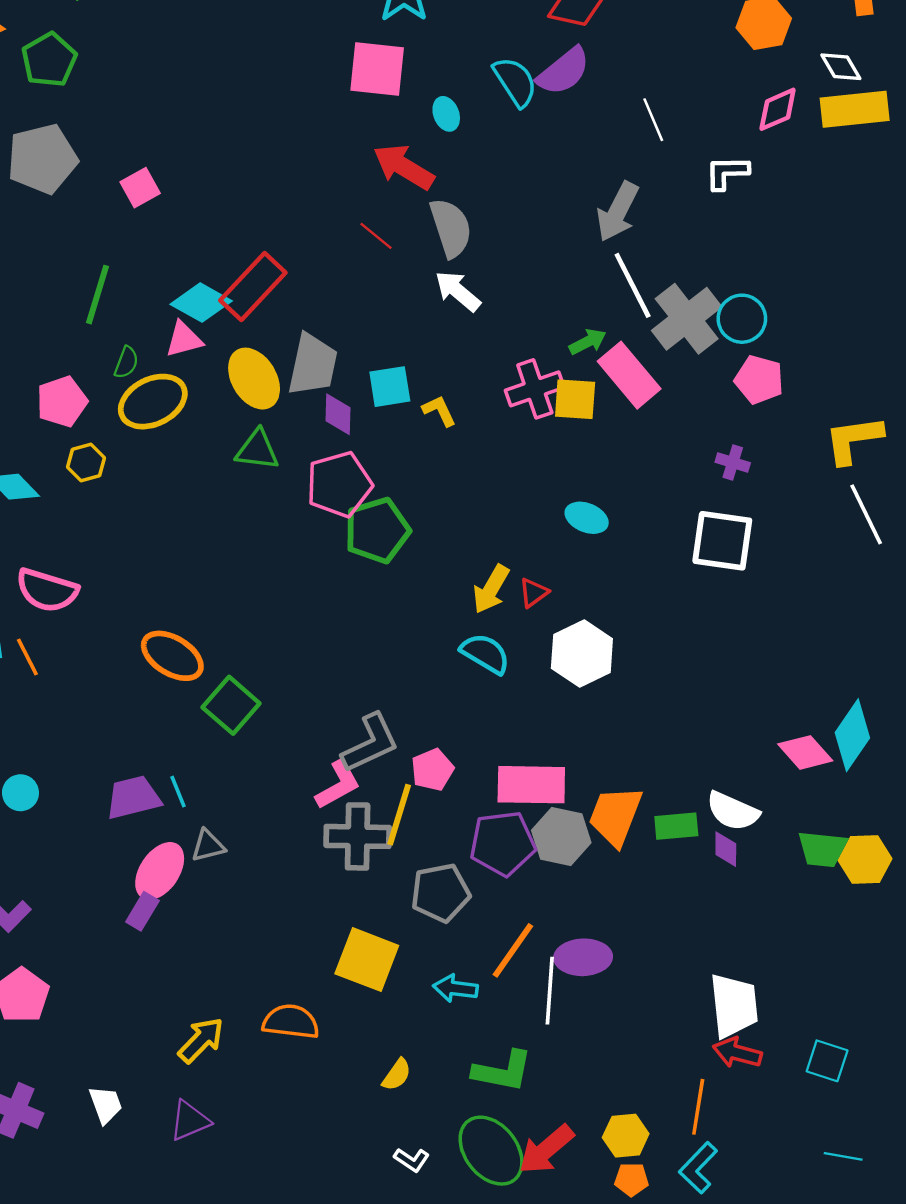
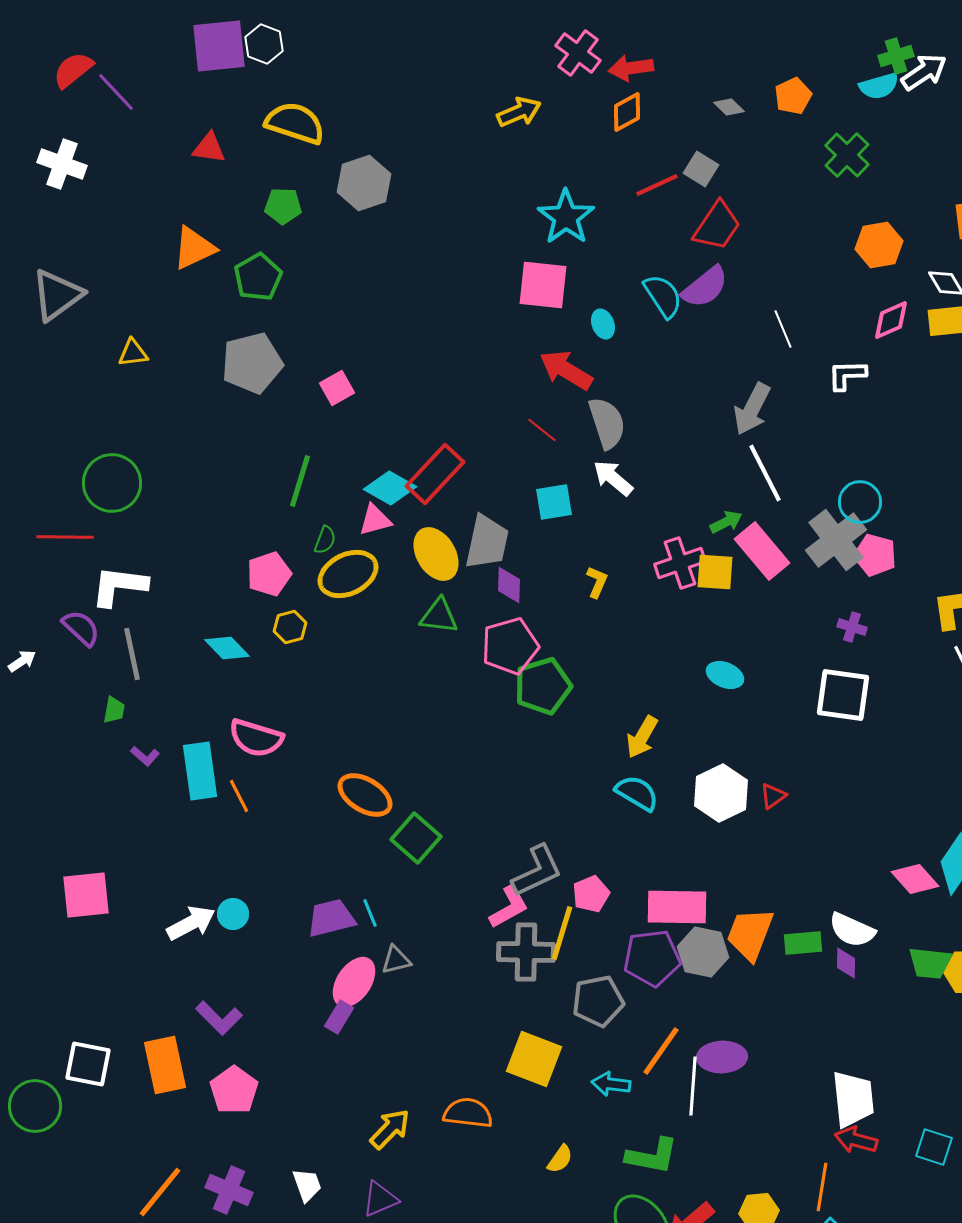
gray cross: (687, 319) -> (836, 540), moved
cyan square: (390, 387) -> (554, 502), moved
yellow L-shape: (439, 411) -> (597, 582), turned 48
red triangle: (534, 593) -> (773, 796), moved

